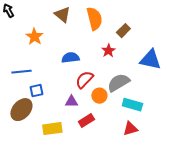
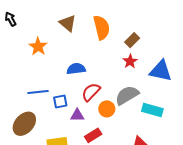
red star: (108, 51) -> (130, 61), moved
blue line: (21, 72) -> (38, 92), moved
blue square: (36, 91) -> (60, 102), moved
cyan rectangle: (132, 105) -> (152, 110), moved

